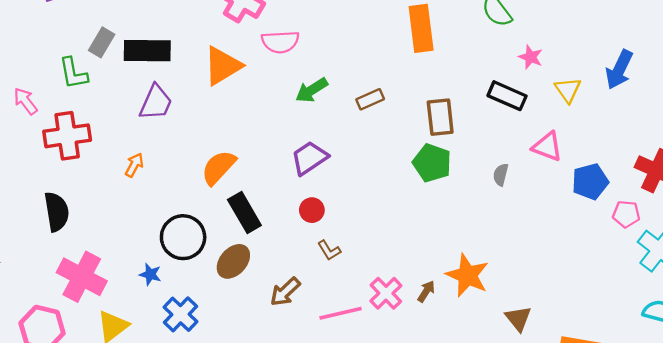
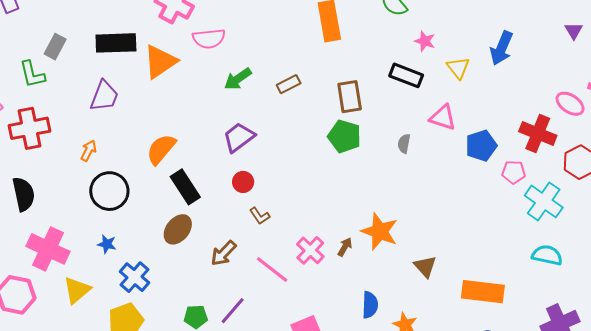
black rectangle: (147, 51) -> (116, 43), moved
black circle: (183, 237) -> (109, 191), moved
pink line: (341, 313) -> (272, 269), turned 54

